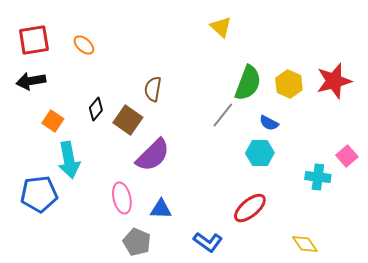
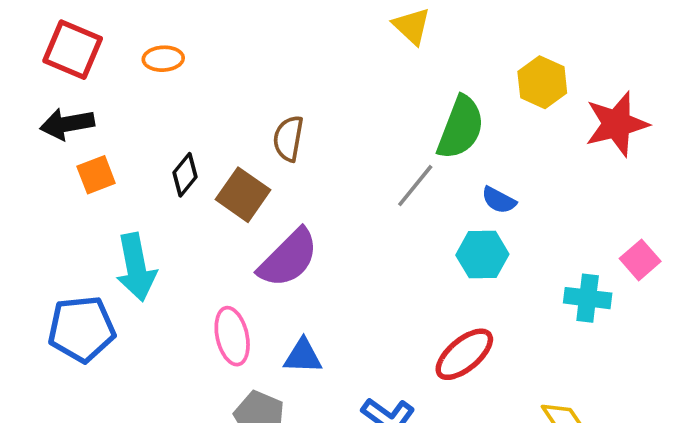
red square: (34, 40) -> (73, 50), turned 32
orange ellipse: (84, 45) -> (163, 59), turned -45
yellow hexagon: (289, 84) -> (542, 82), moved
orange square: (53, 121) -> (96, 175), moved, turned 35

